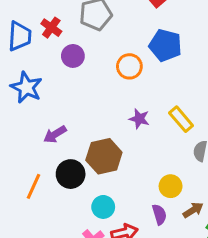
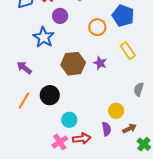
blue star: (26, 87) -> (44, 37), moved
yellow rectangle: (181, 119) -> (128, 51), moved
purple arrow: (55, 134) -> (24, 68), moved, turned 63
brown hexagon: (104, 156) -> (73, 64), moved

